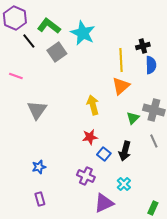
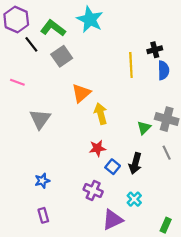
cyan star: (83, 33) -> (90, 19), moved
orange triangle: (121, 86) -> (81, 93), moved

